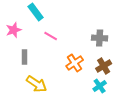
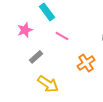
gray rectangle: (25, 57) -> (36, 57), turned 48

